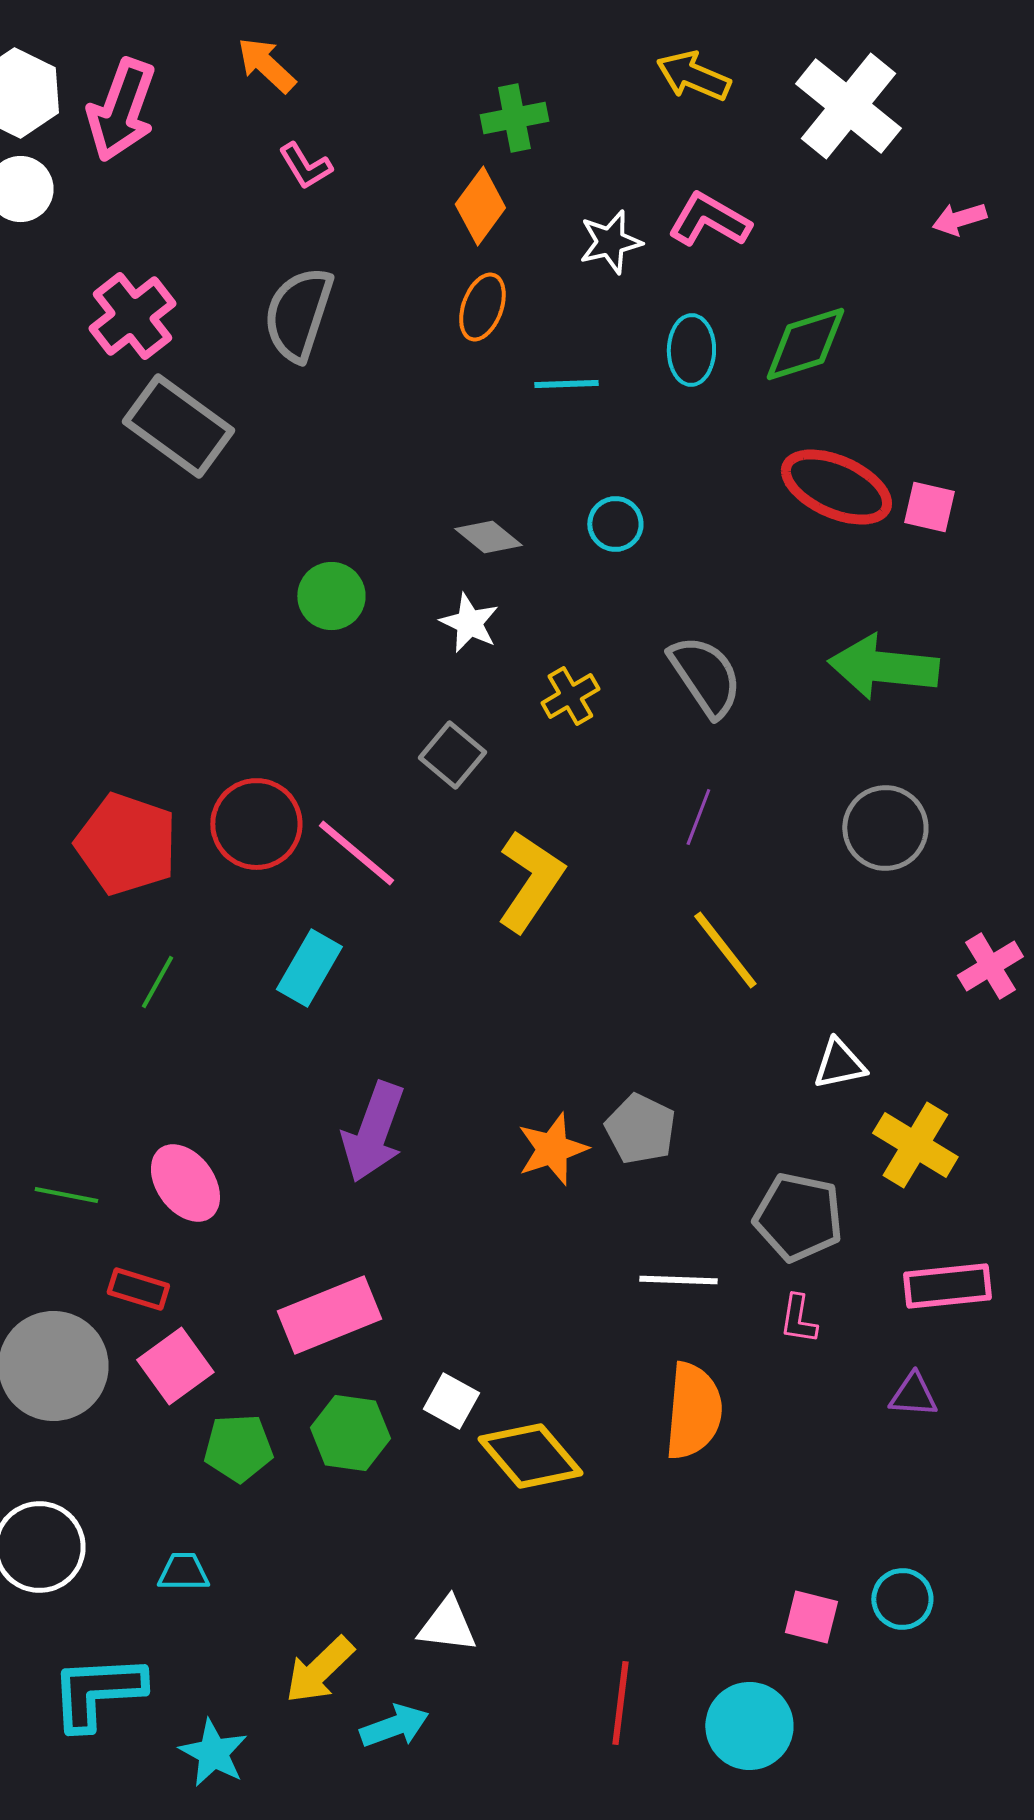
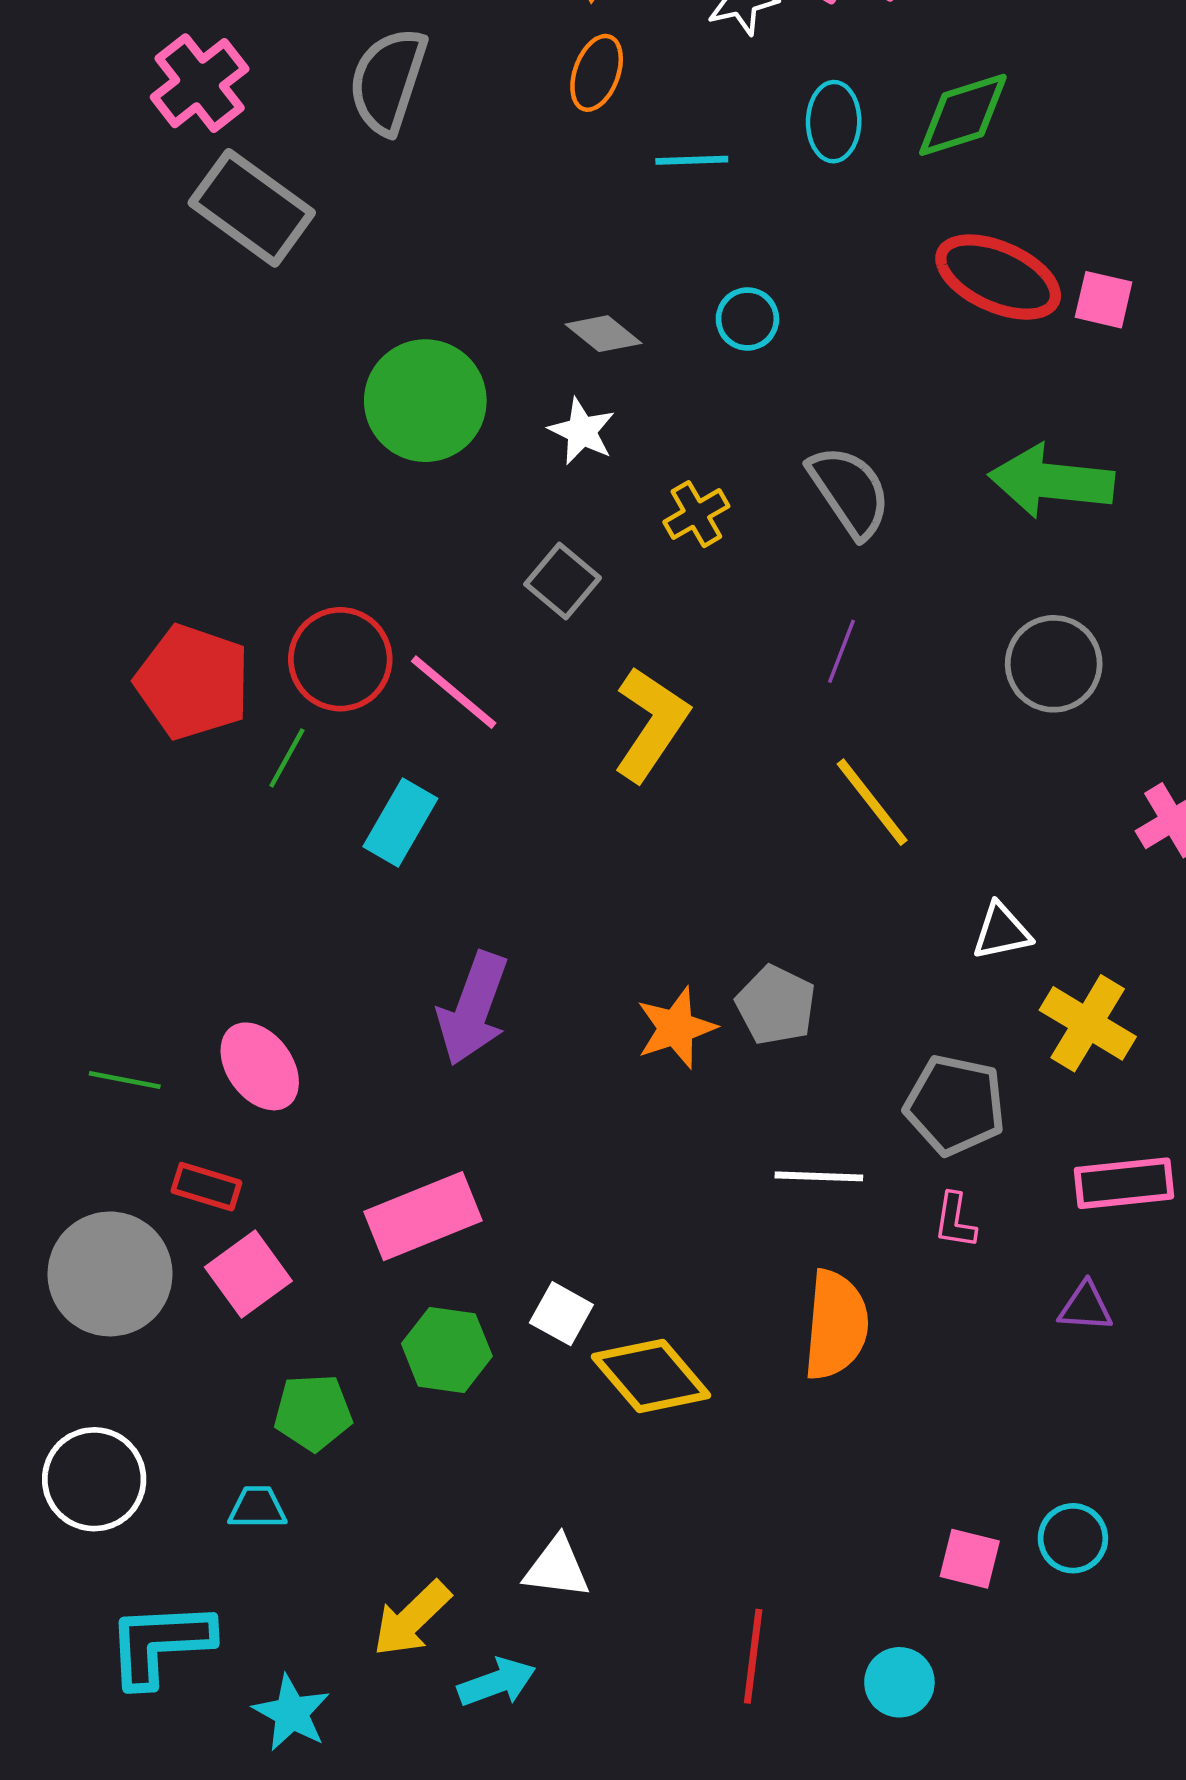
green circle: (331, 596) -> (425, 401), size x1.6
green line: (157, 982) -> (287, 758), moved
green pentagon: (238, 1448) -> (313, 1412), moved
cyan circle: (749, 1726) -> (899, 1682), size x0.7

